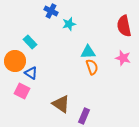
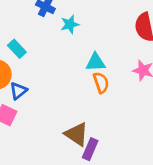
blue triangle: (31, 73) -> (18, 91), turned 48
brown triangle: (61, 104) -> (77, 134), moved

